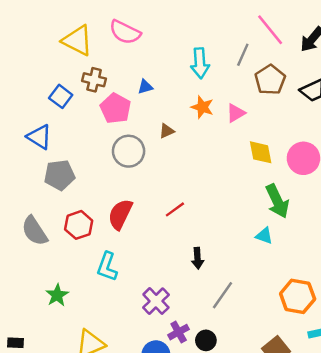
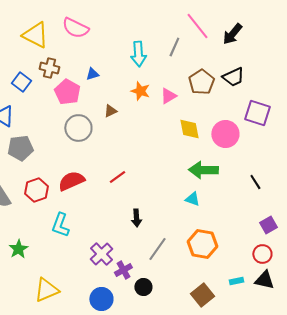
brown pentagon: (270, 80) -> (201, 82), moved
green arrow: (277, 201) -> (203, 170), turned 116
red semicircle: (120, 214) -> (71, 181), turned 40
orange hexagon: (298, 296) -> (202, 244), moved
purple cross: (179, 332) -> (123, 270), moved

